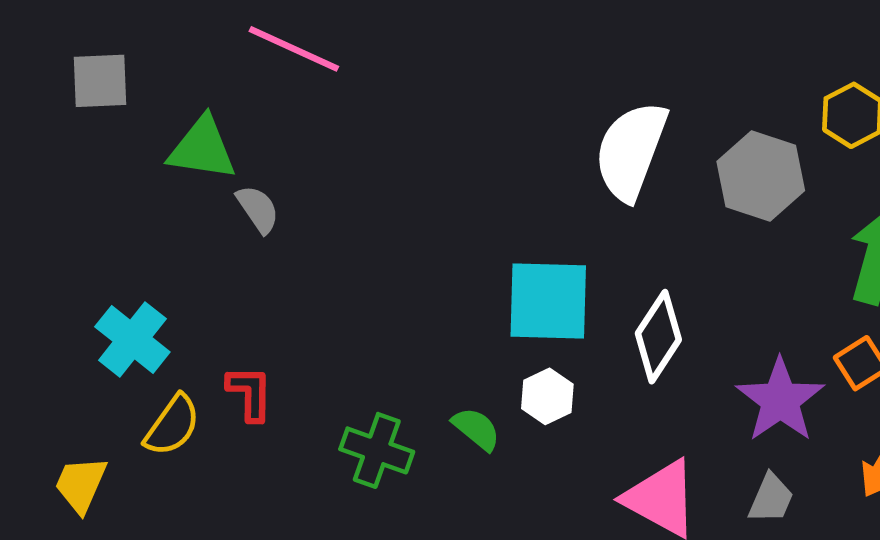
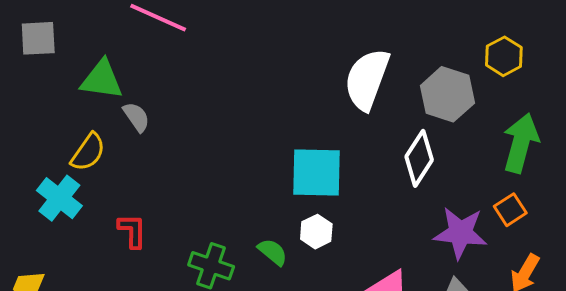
white diamond: (658, 337) -> (419, 158), moved
purple star: (780, 400) -> (460, 233), turned -30
yellow semicircle: (172, 425) -> (88, 152), moved

